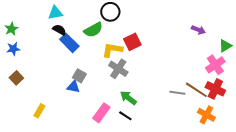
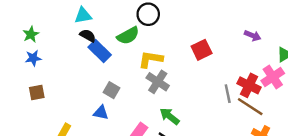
red square: (132, 42) -> (202, 50), moved
brown square: (16, 78) -> (37, 92), turned 32
blue triangle: (73, 87) -> (101, 113), moved
red cross: (215, 89) -> (249, 85), moved
gray line: (177, 93) -> (228, 94), moved, turned 70

